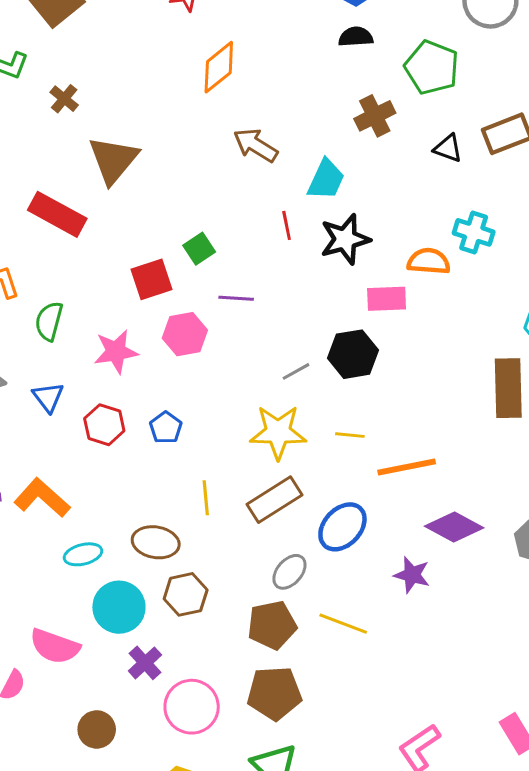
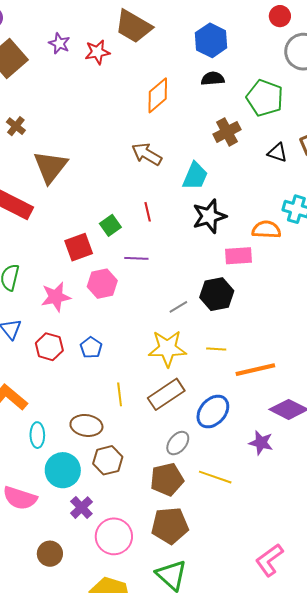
orange diamond: (219, 67) -> (158, 95), moved
red line: (287, 225) -> (148, 212), moved
cyan ellipse: (83, 554) -> (37, 435), turned -75

